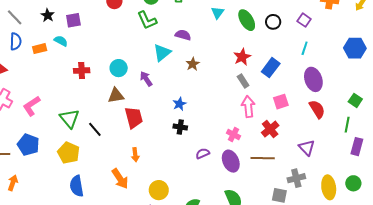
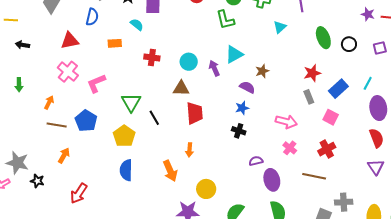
cyan triangle: (218, 13) -> (280, 27), moved
purple square: (304, 20) -> (380, 48), turned 32
purple semicircle: (183, 35) -> (247, 87), moved
cyan line: (305, 48) -> (368, 83), moved
orange rectangle: (40, 49) -> (115, 43), moved
purple arrow: (146, 79) -> (214, 68), moved
pink square: (281, 102) -> (331, 117), moved, turned 35
pink arrow: (248, 107) -> (286, 122), moved, turned 100
purple triangle: (307, 148) -> (376, 167), moved
purple ellipse: (231, 161) -> (272, 180), moved

